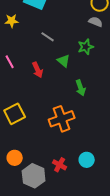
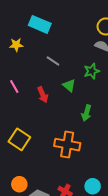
green arrow: (81, 88) -> (87, 113), turned 35
yellow square: (15, 114) -> (19, 139), turned -30
orange cross: (62, 119) -> (67, 145), turned 30

